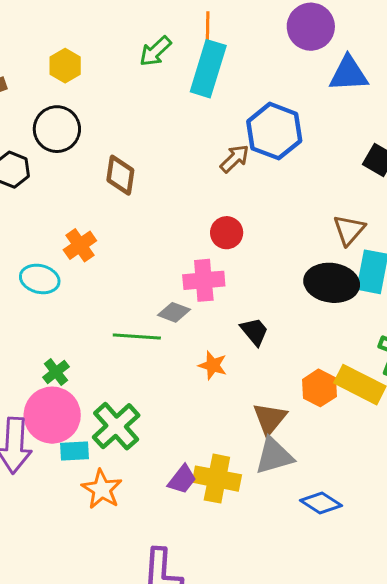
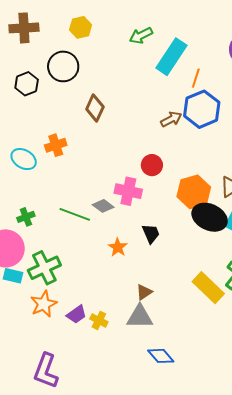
orange line: (208, 26) -> (196, 78), moved
green cross: (56, 372) -> (26, 217), moved
orange hexagon: (319, 388) -> (194, 192), moved, size x1.4
brown triangle: (270, 419) -> (144, 292), size x0.7
yellow cross: (217, 479) -> (99, 320), size x0.6
orange star: (102, 489) -> (44, 304), moved

